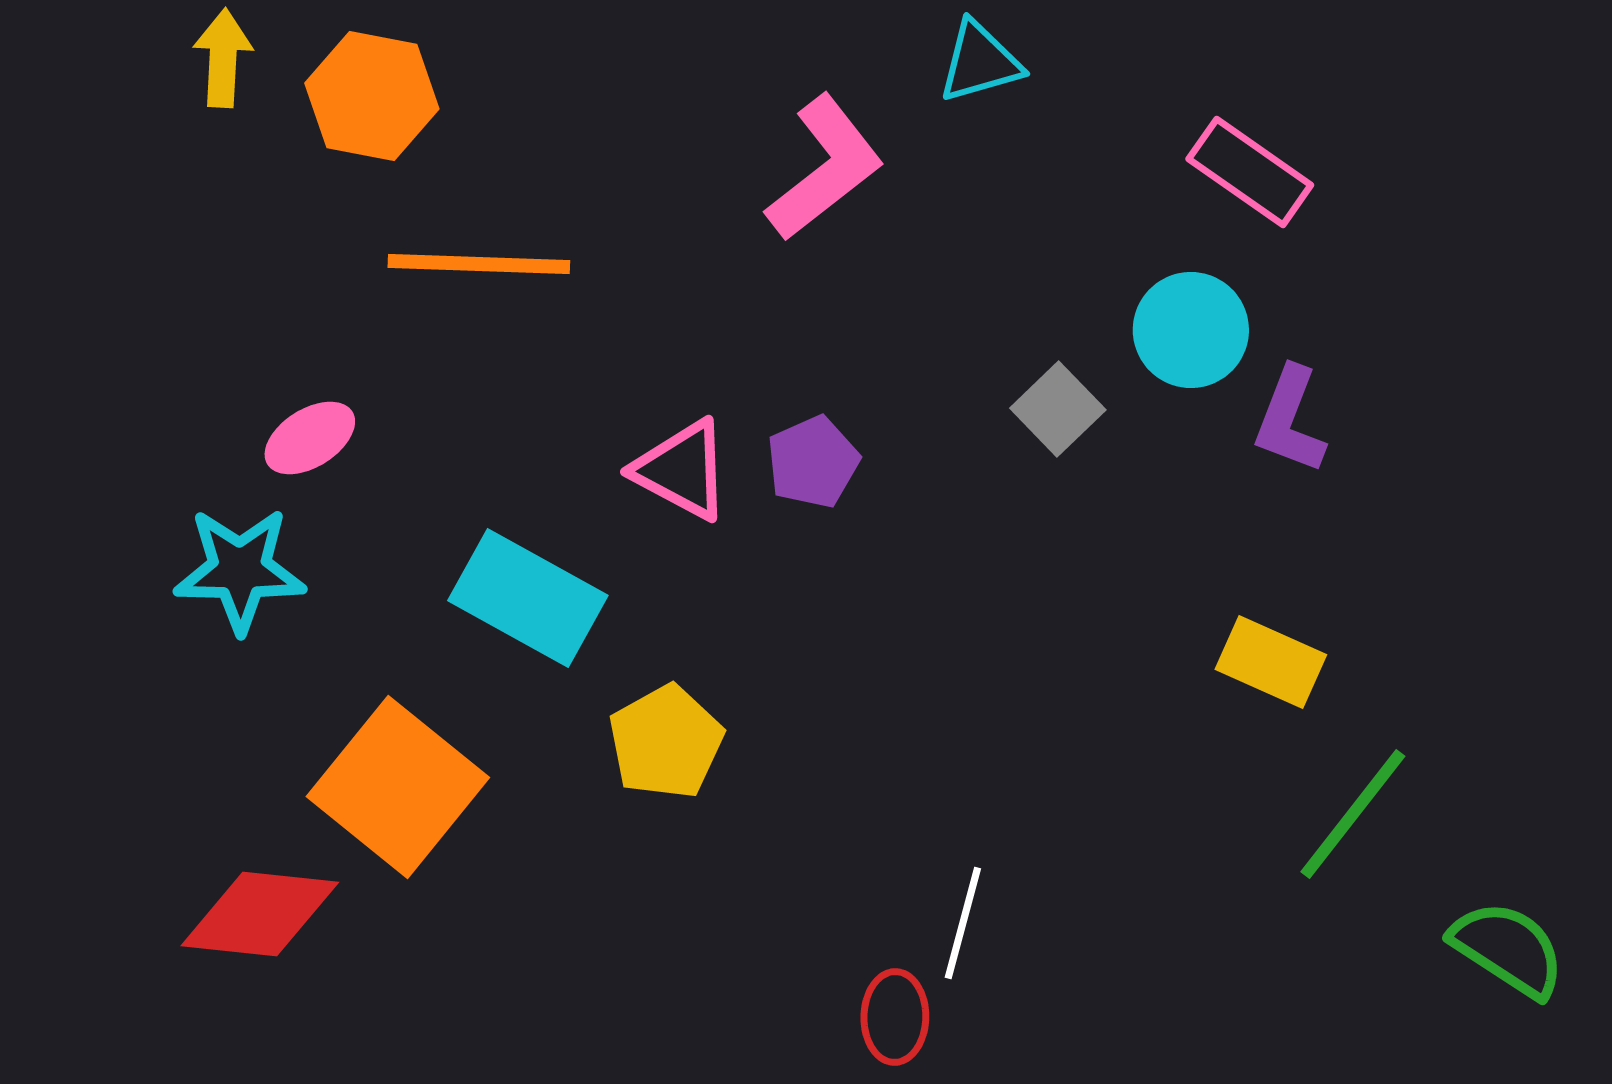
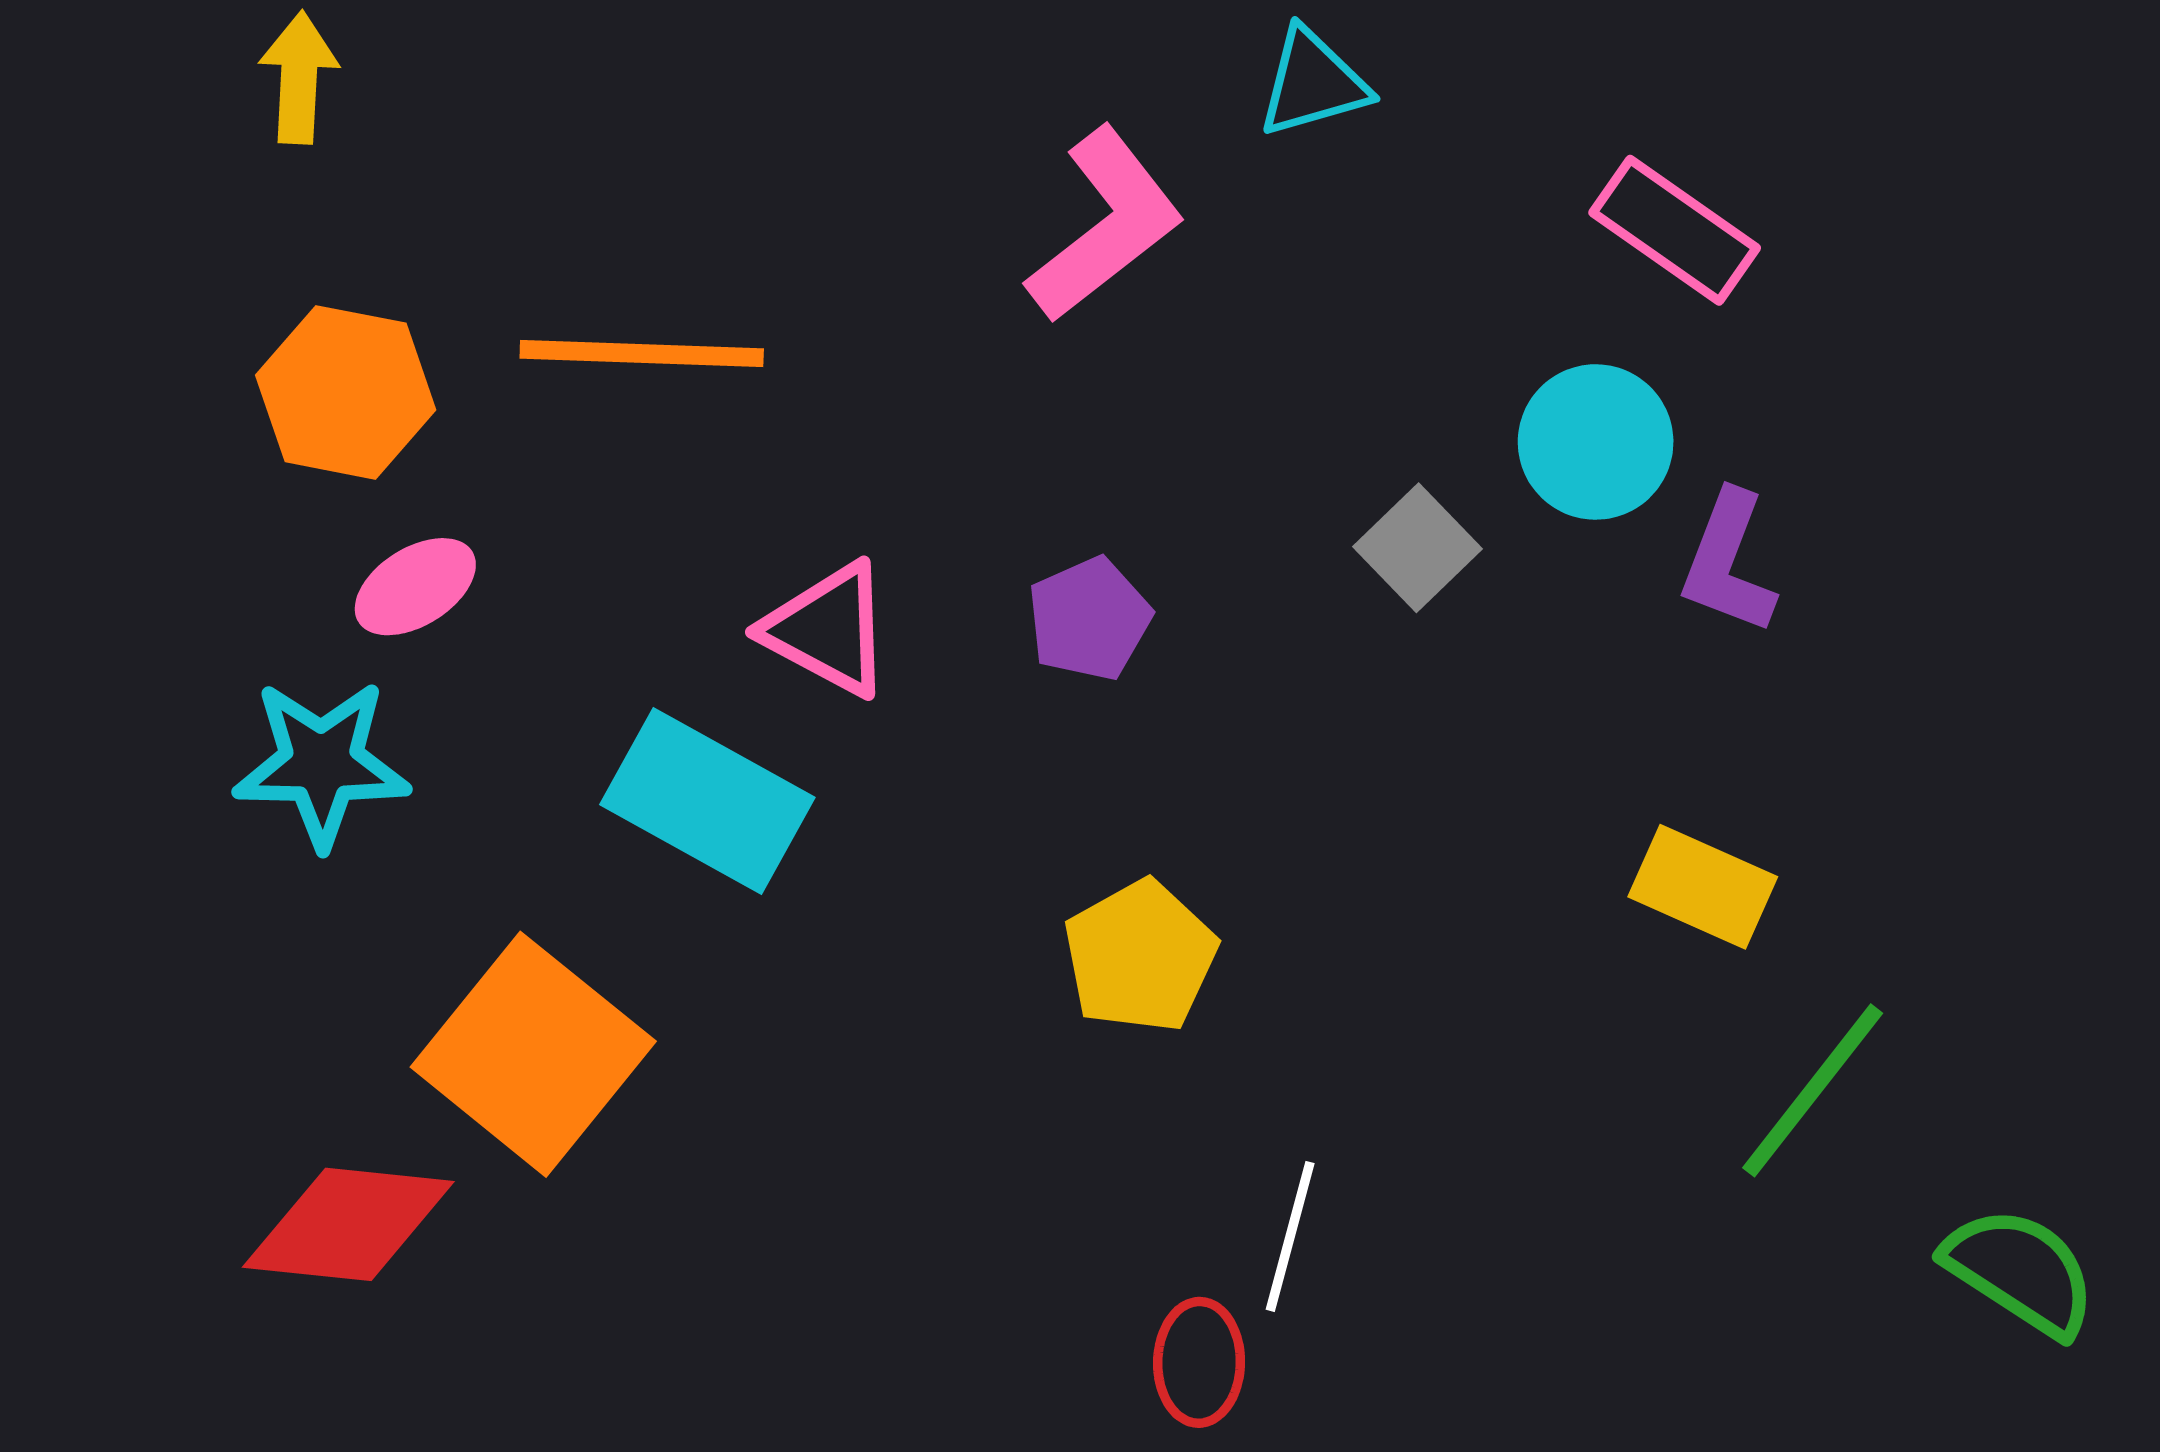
orange hexagon: (372, 96) -> (346, 392), moved
pink triangle: (682, 470) -> (828, 630), moved
yellow pentagon: (666, 742) -> (1140, 956), moved

